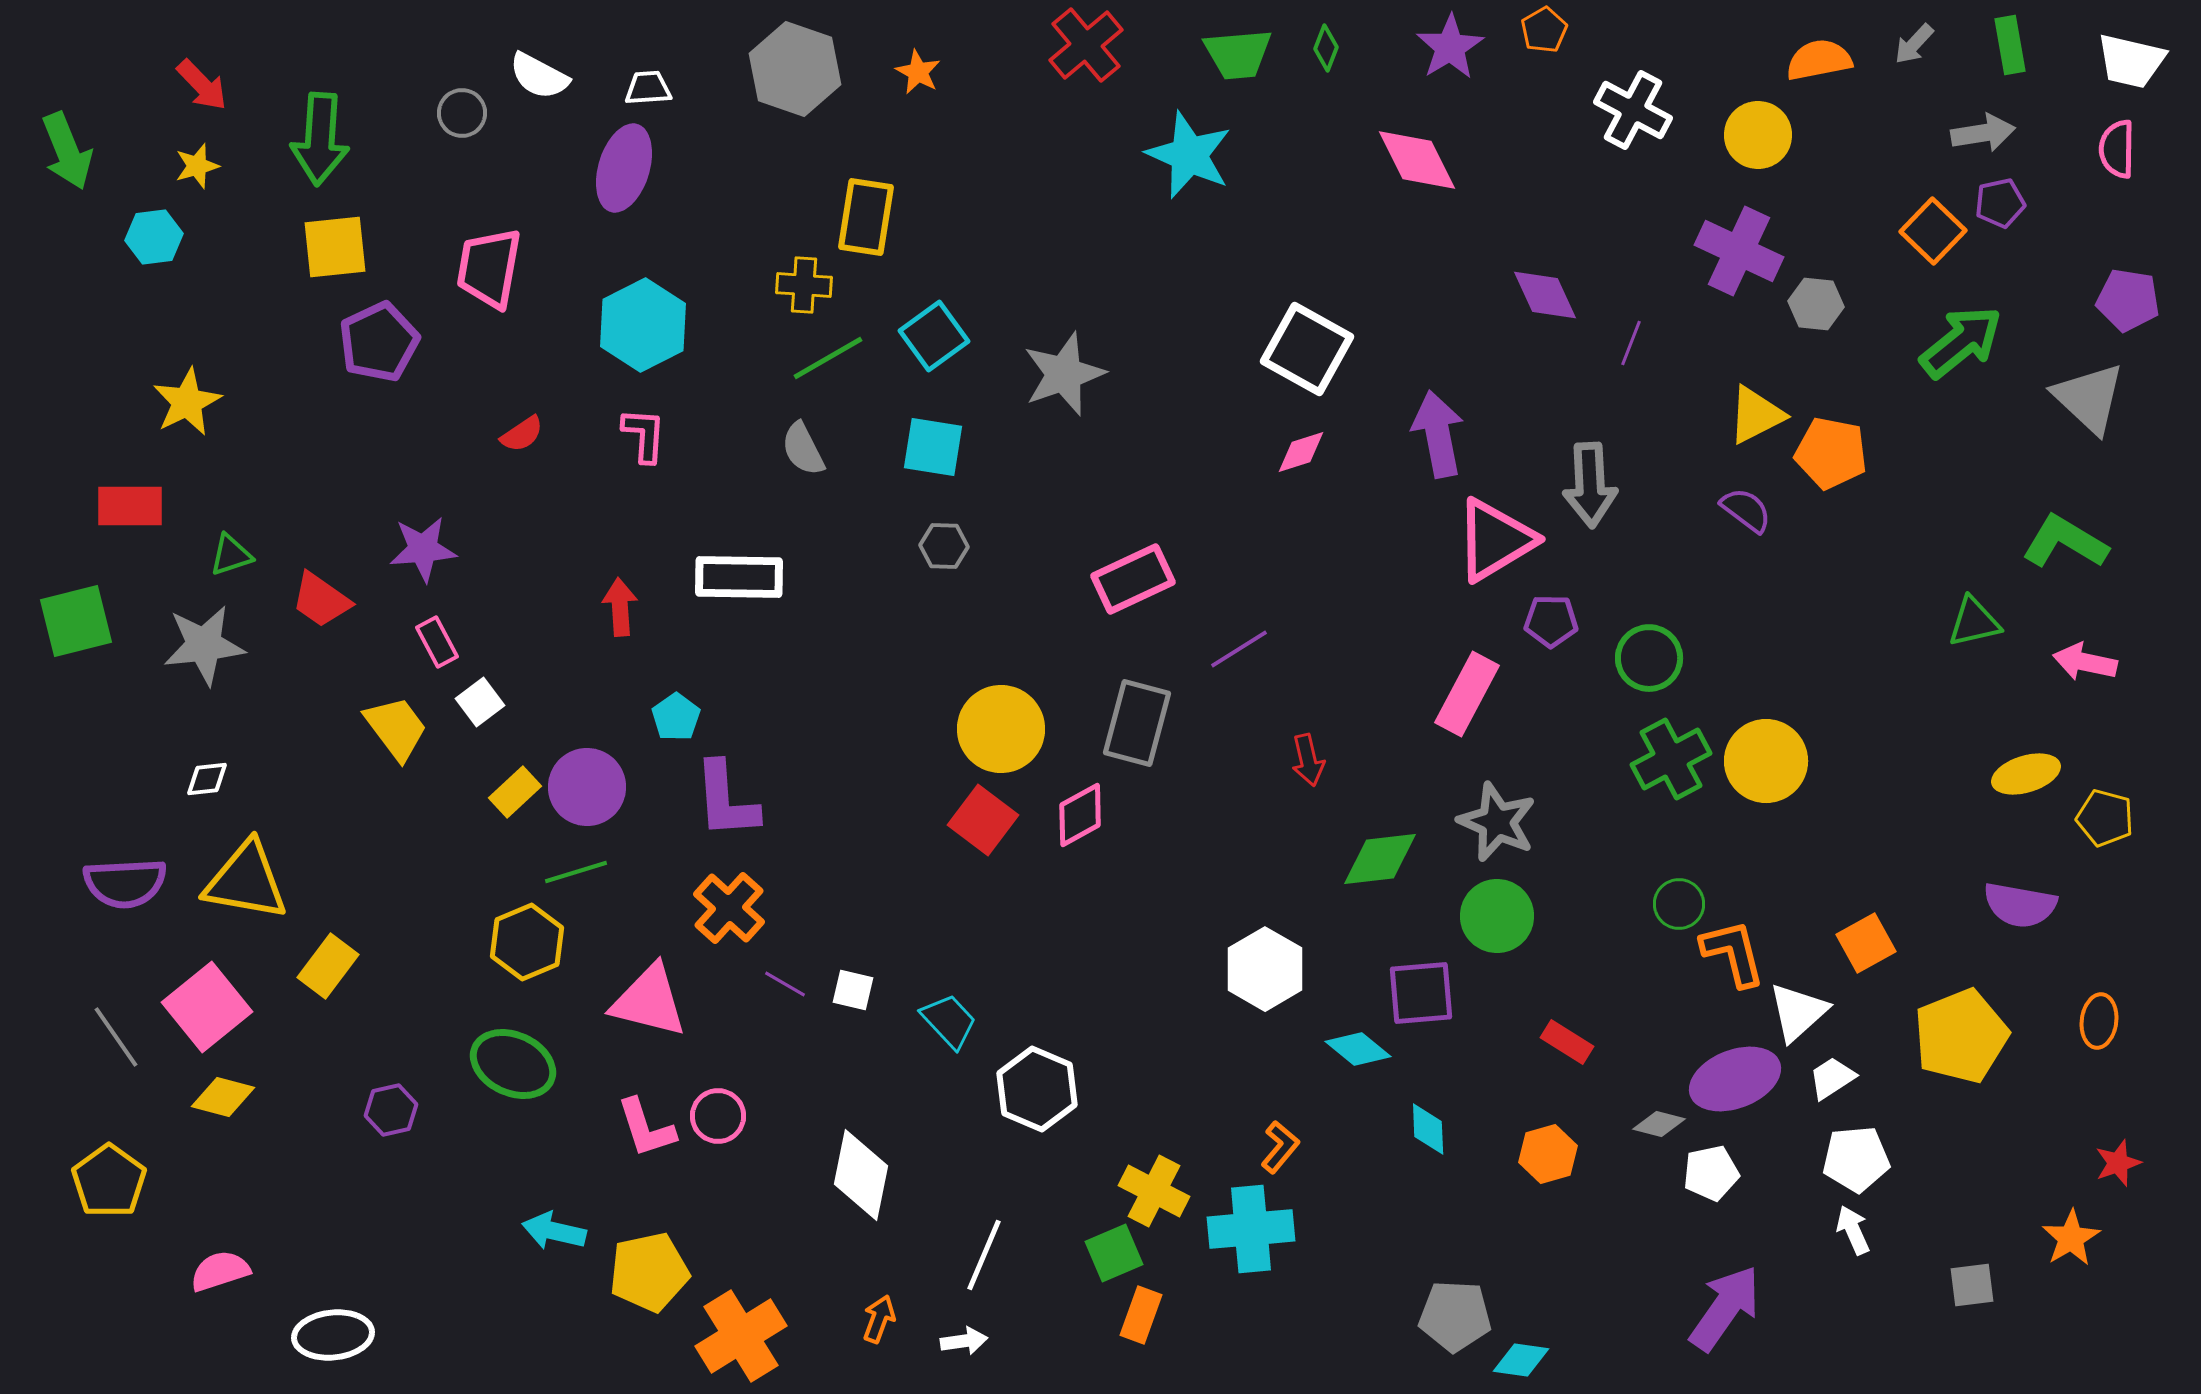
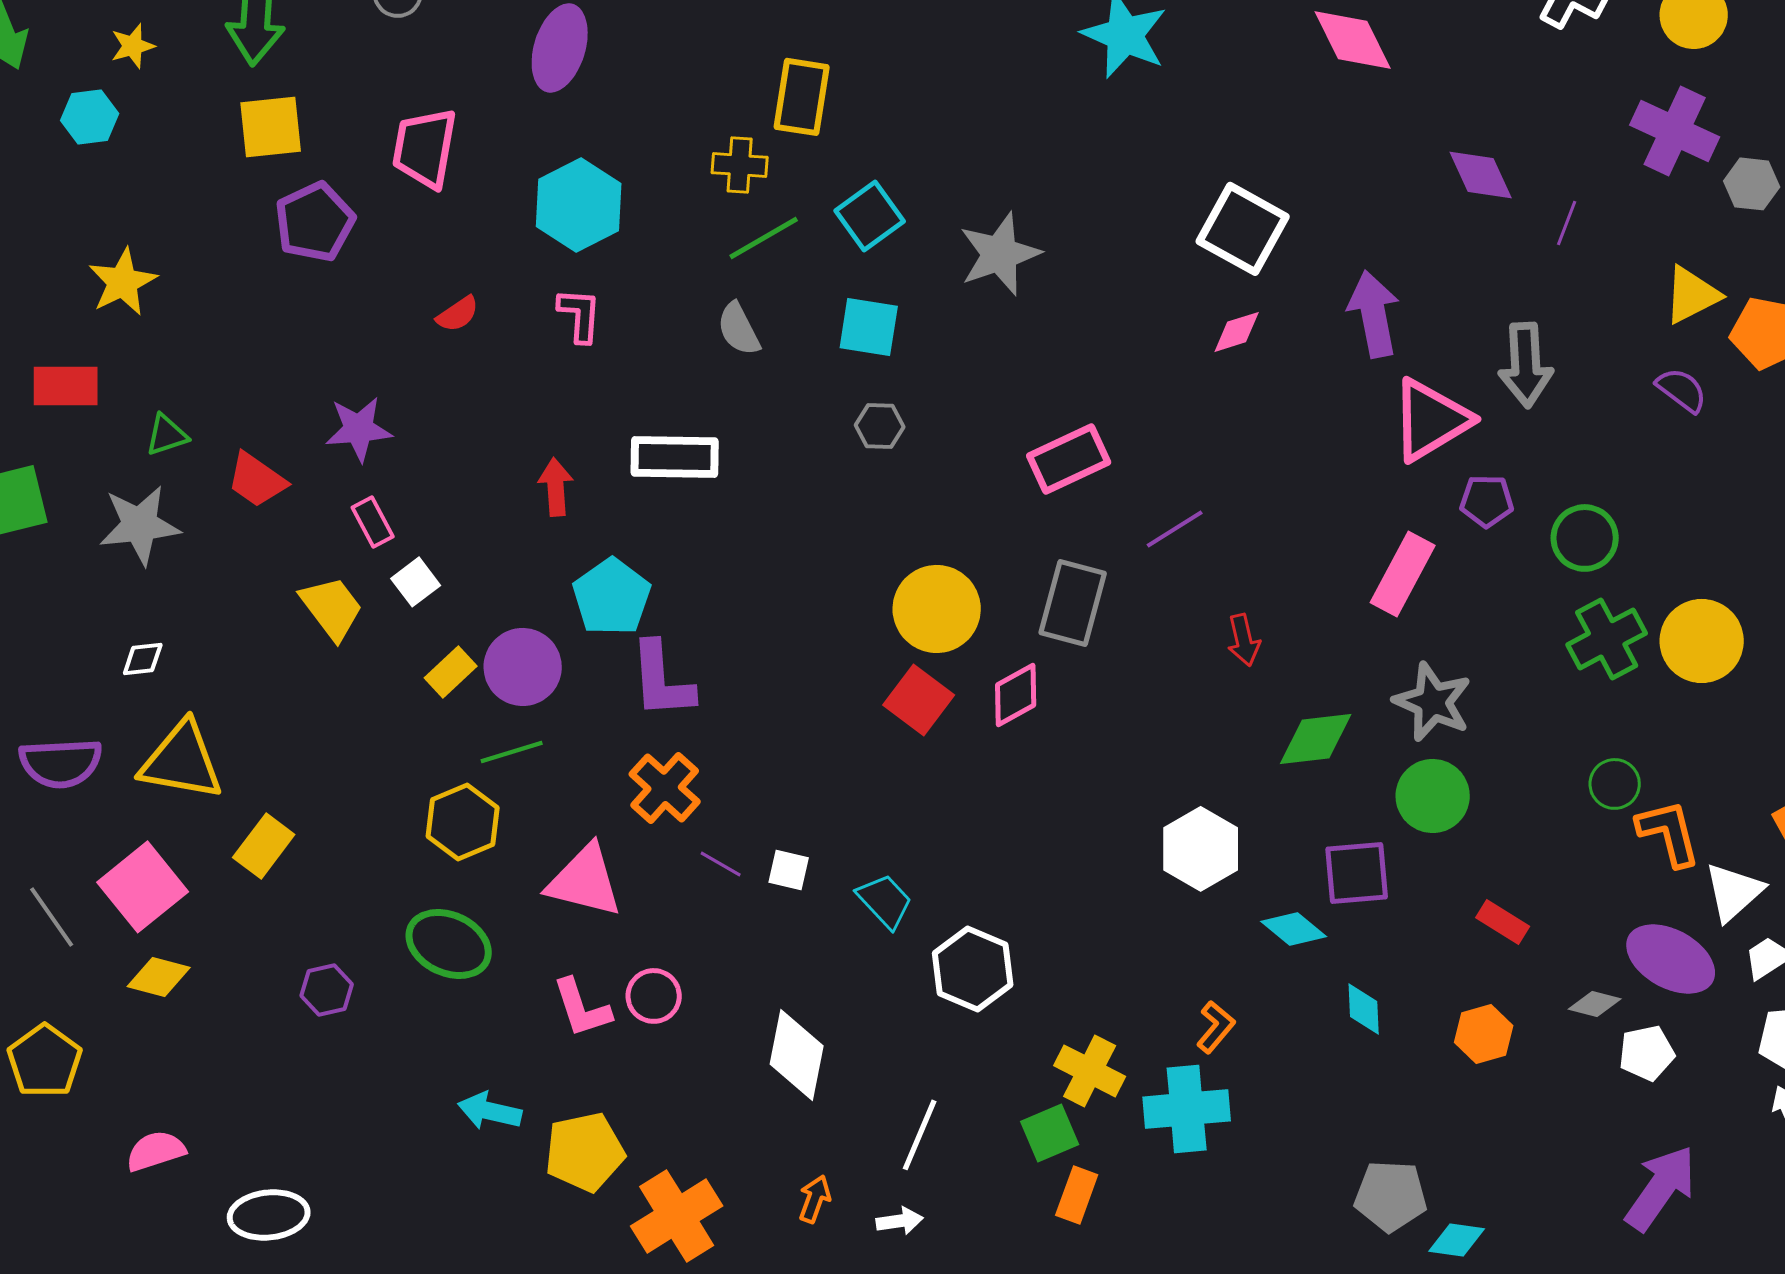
cyan pentagon: (676, 717) -> (612, 597), size x1.6
purple ellipse: (1735, 1079) -> (1671, 959), turned 50

